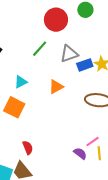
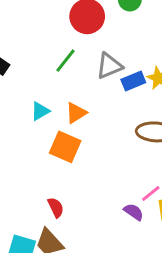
orange triangle: (56, 87) -> (76, 113), moved
orange square: (14, 107) -> (65, 147), moved

